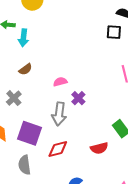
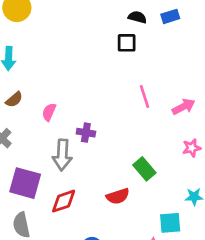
pink semicircle: (60, 82) -> (49, 112), moved, turned -48
purple cross: (78, 98) -> (86, 133), turned -32

